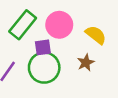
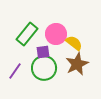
yellow semicircle: (96, 35) -> (74, 43), moved
brown star: (86, 63) -> (77, 64), size x1.6

